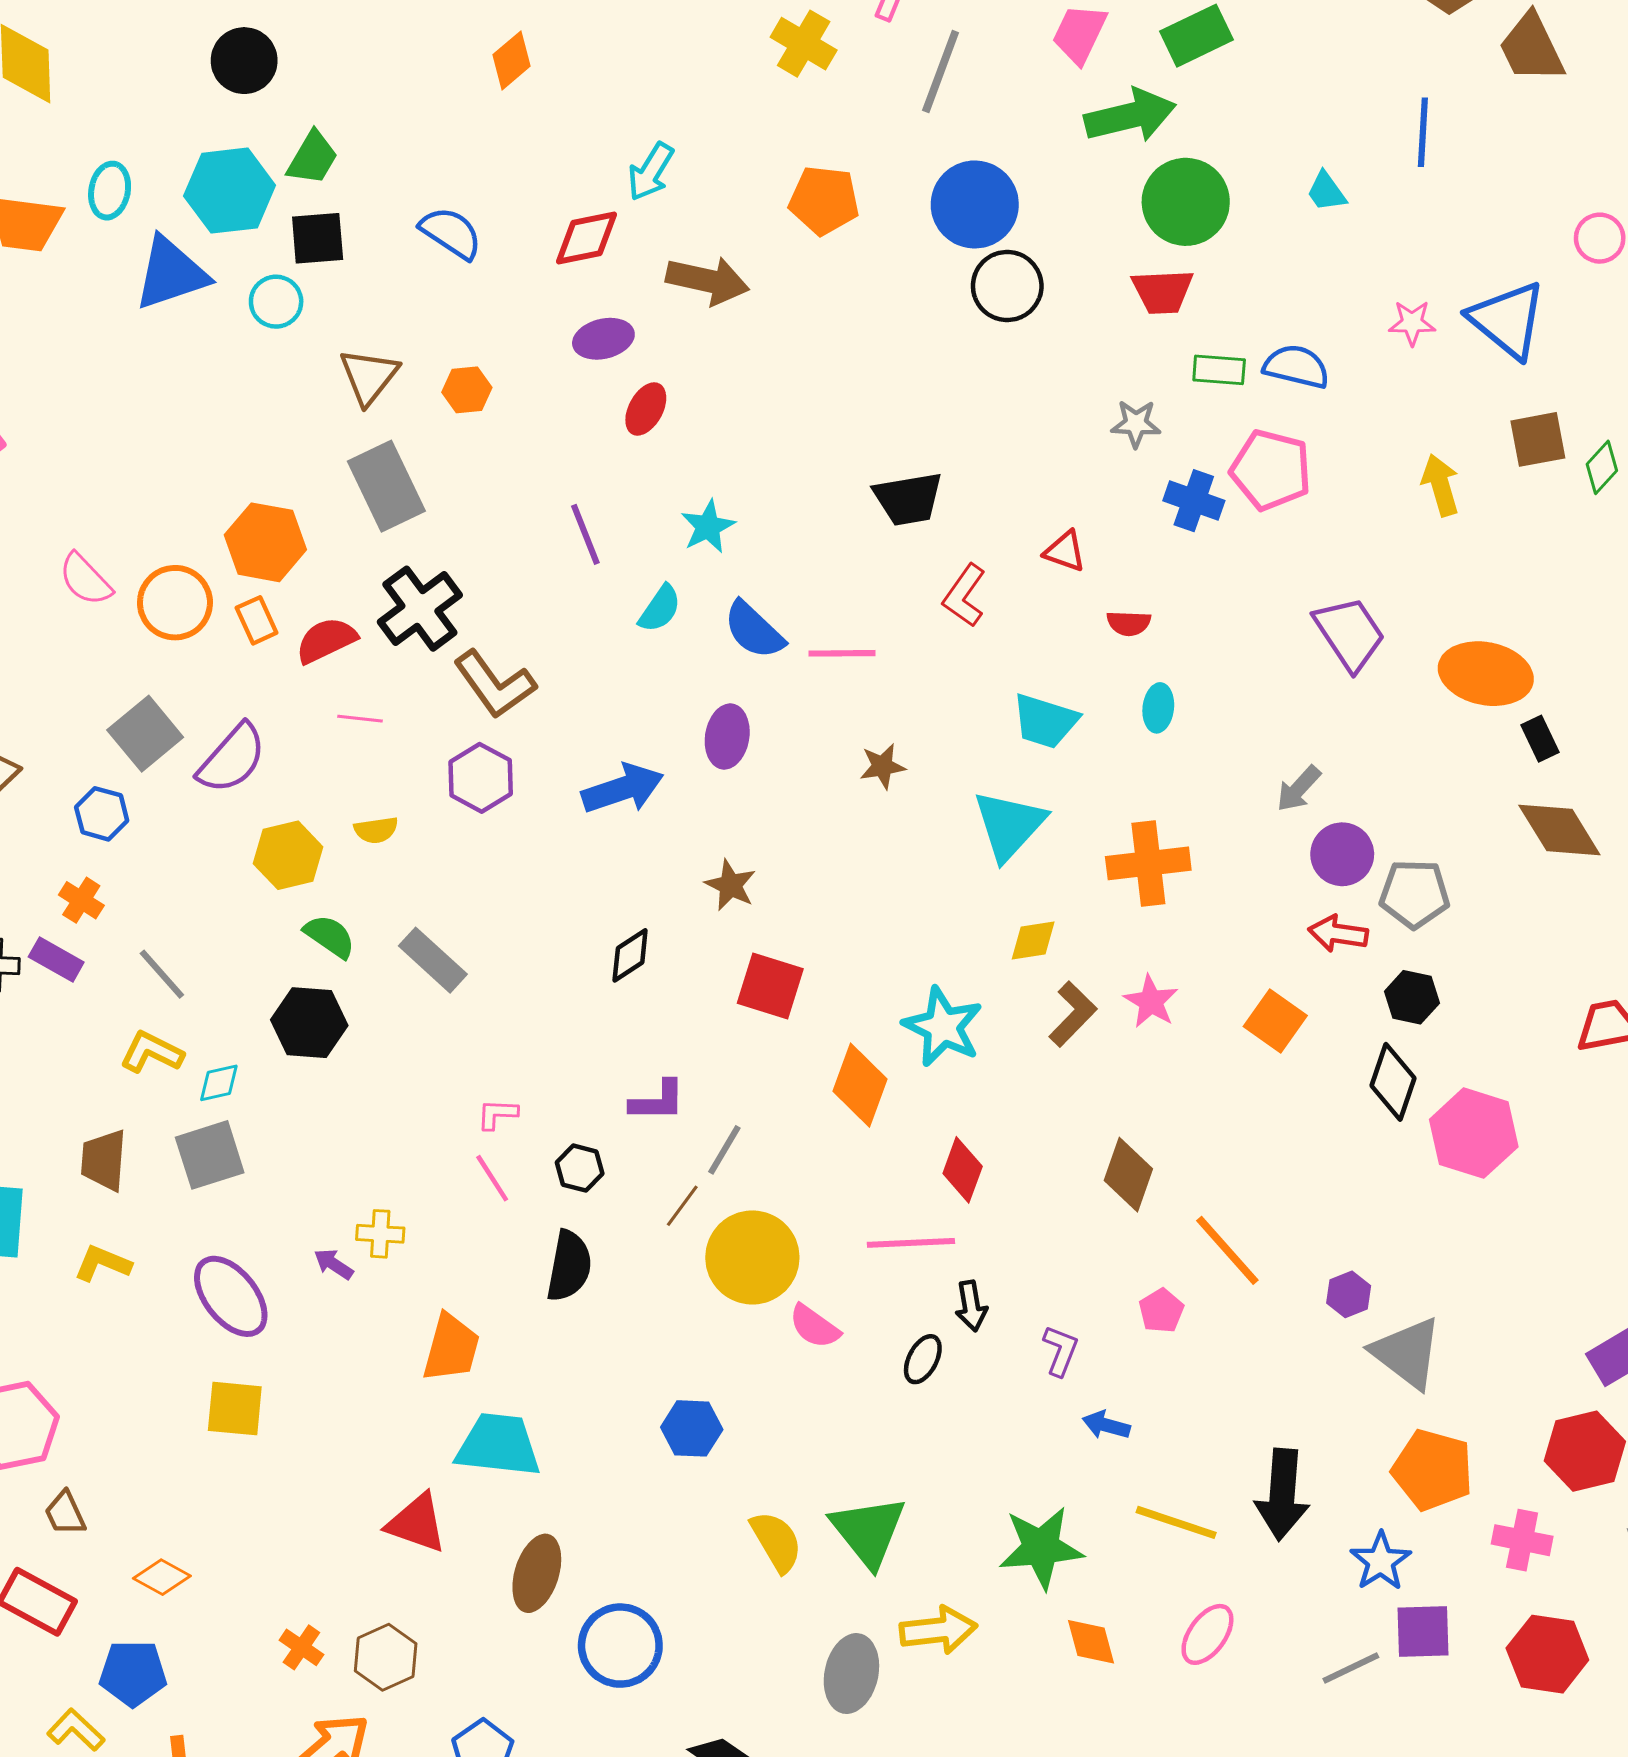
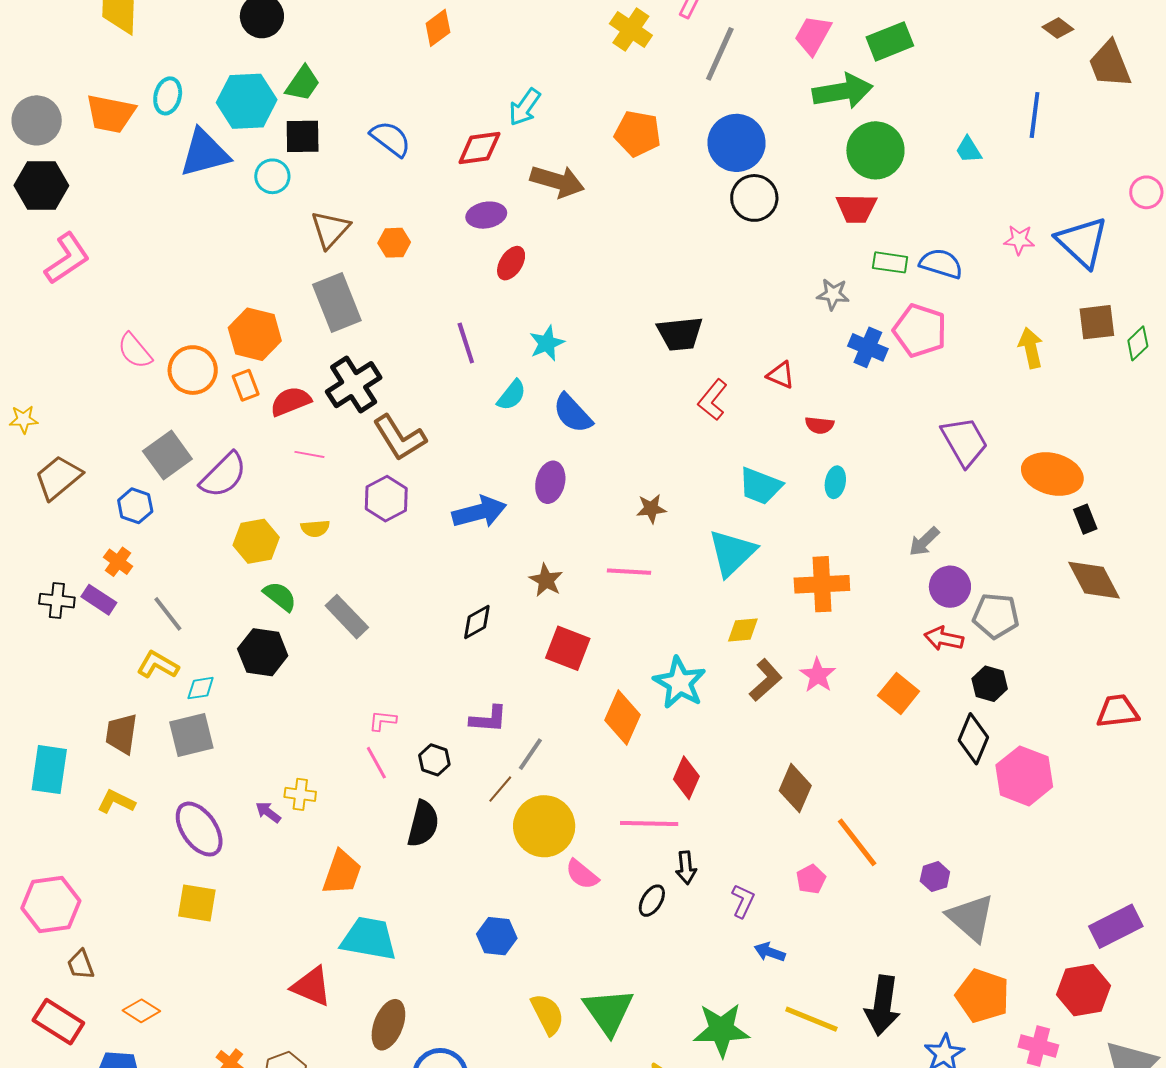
pink line: (842, 653) -> (629, 572), moved

